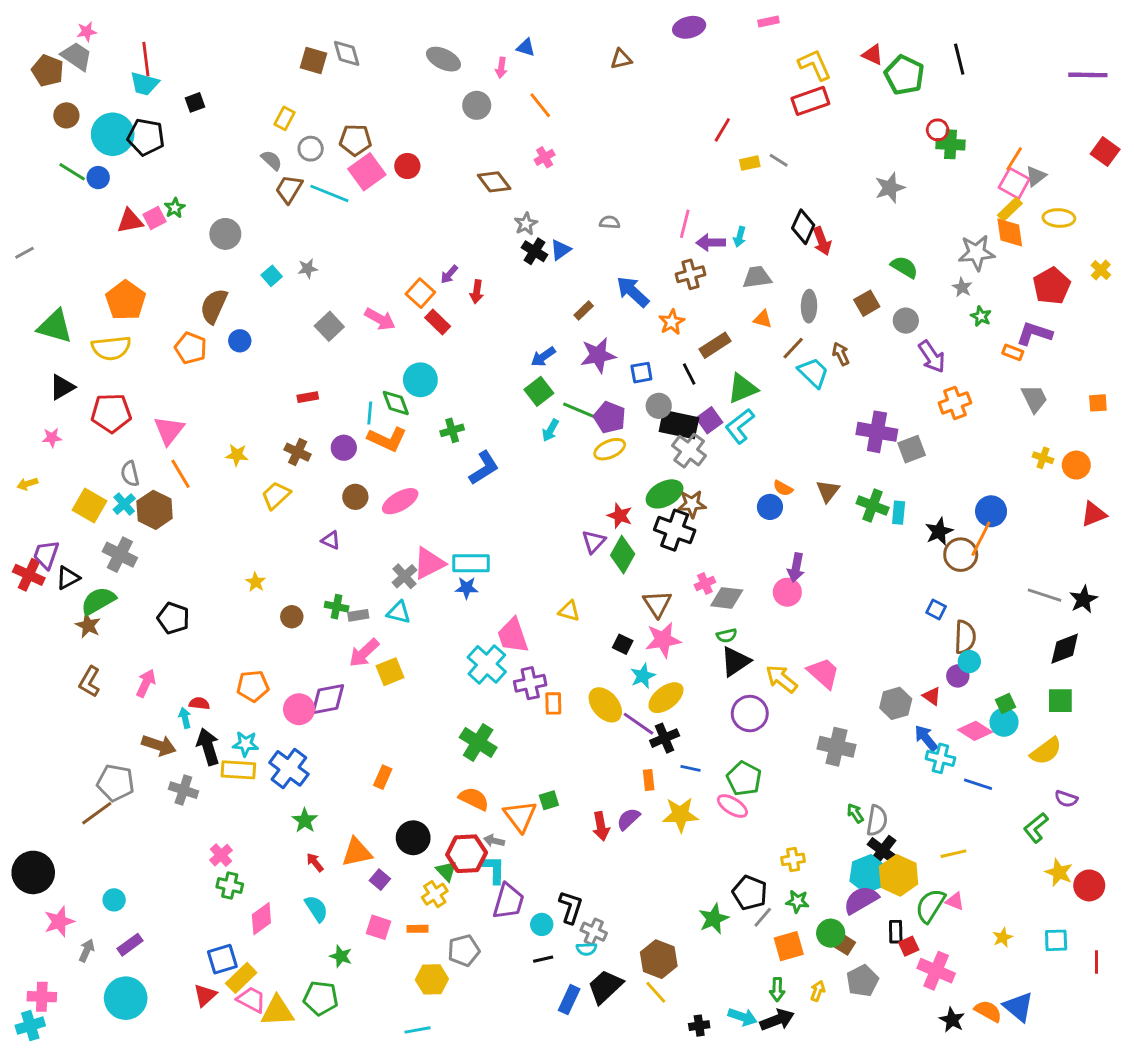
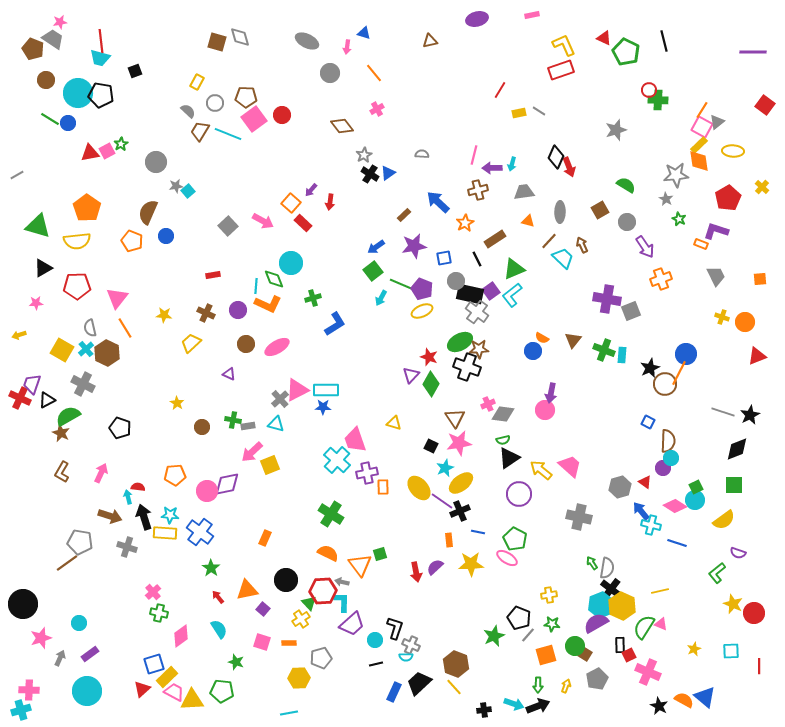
gray star: (308, 269) -> (176, 186), moved
purple trapezoid: (508, 901) -> (352, 624), turned 32

